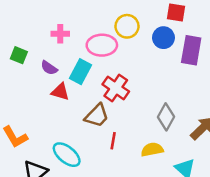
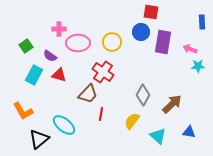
yellow circle: (127, 26) -> (112, 42), moved
pink ellipse: (102, 45) -> (78, 43), moved
green square: (19, 55) -> (26, 46), turned 32
cyan rectangle: (80, 72) -> (34, 75), moved
yellow semicircle: (152, 150) -> (132, 121), turned -42

